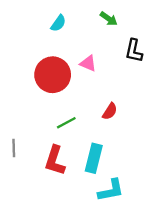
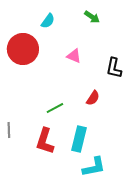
black L-shape: (134, 51) -> (114, 68), moved
red circle: (53, 75) -> (23, 49), moved

